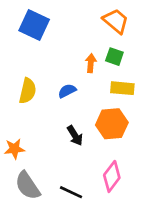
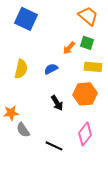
orange arrow: (91, 63) -> (69, 48), turned -144
gray semicircle: (28, 186) -> (23, 130), moved, size x0.7

